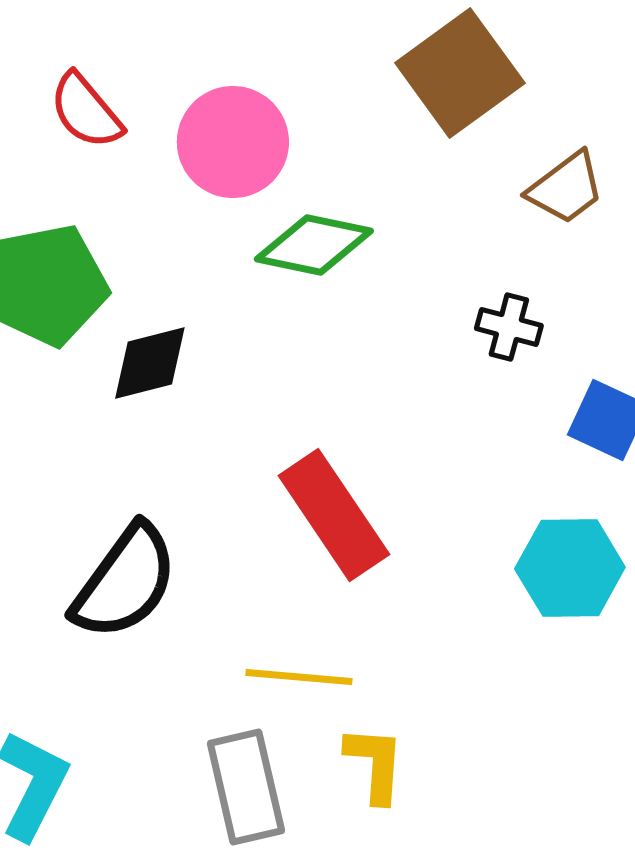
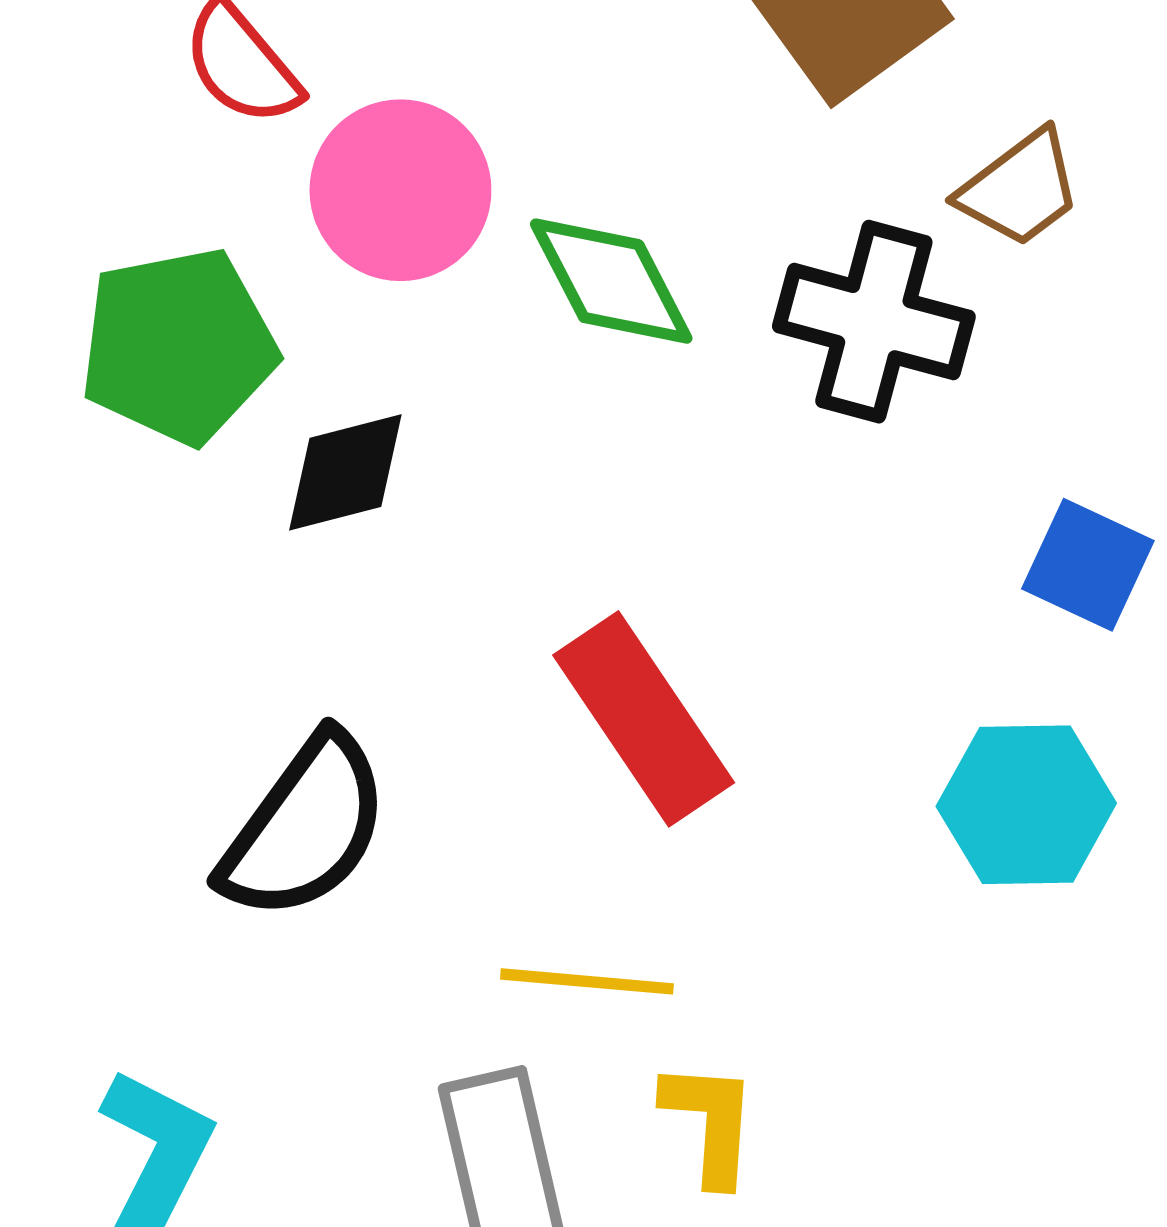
pink circle: (233, 142) -> (400, 190), moved
green diamond: (314, 245) -> (611, 281), turned 51
black cross: (509, 327) -> (874, 322), moved, size x1.8

